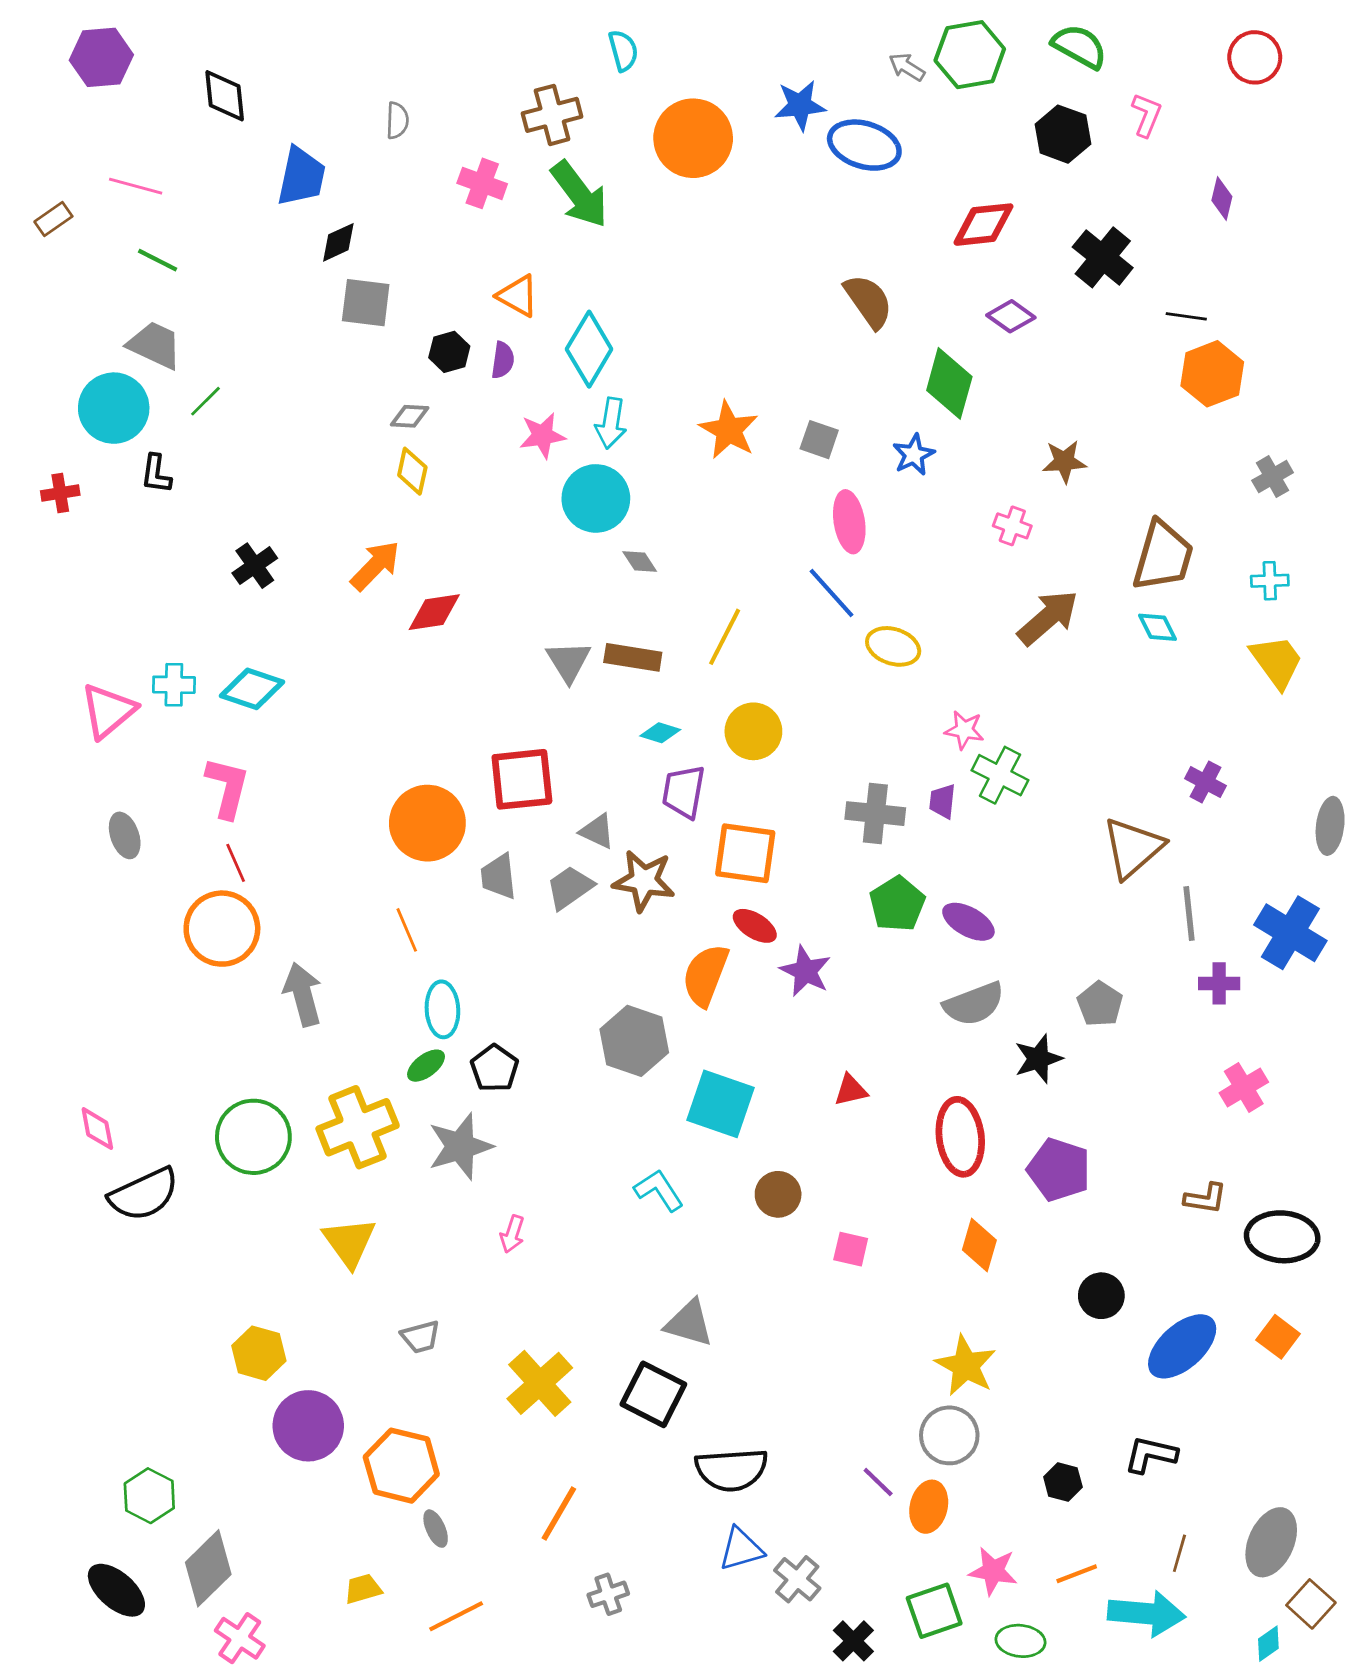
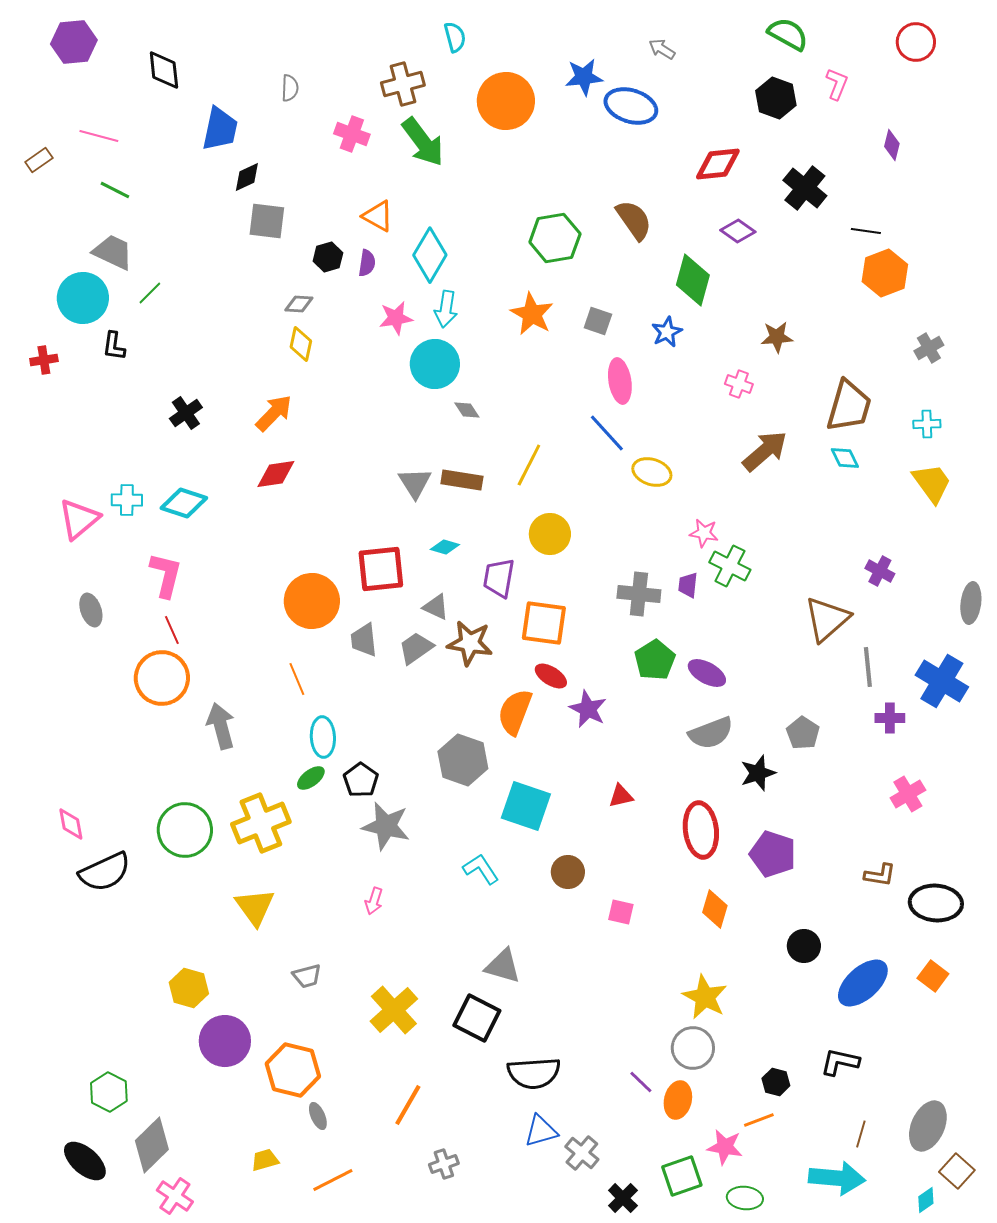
green hexagon: (970, 55) -> (555, 238), moved
red diamond: (434, 612) -> (276, 474), moved
cyan diamond: (660, 733) -> (445, 547), moved
gray star: (460, 1146) -> (386, 826), moved, turned 30
orange line: (1077, 1574) -> (759, 1120), moved

